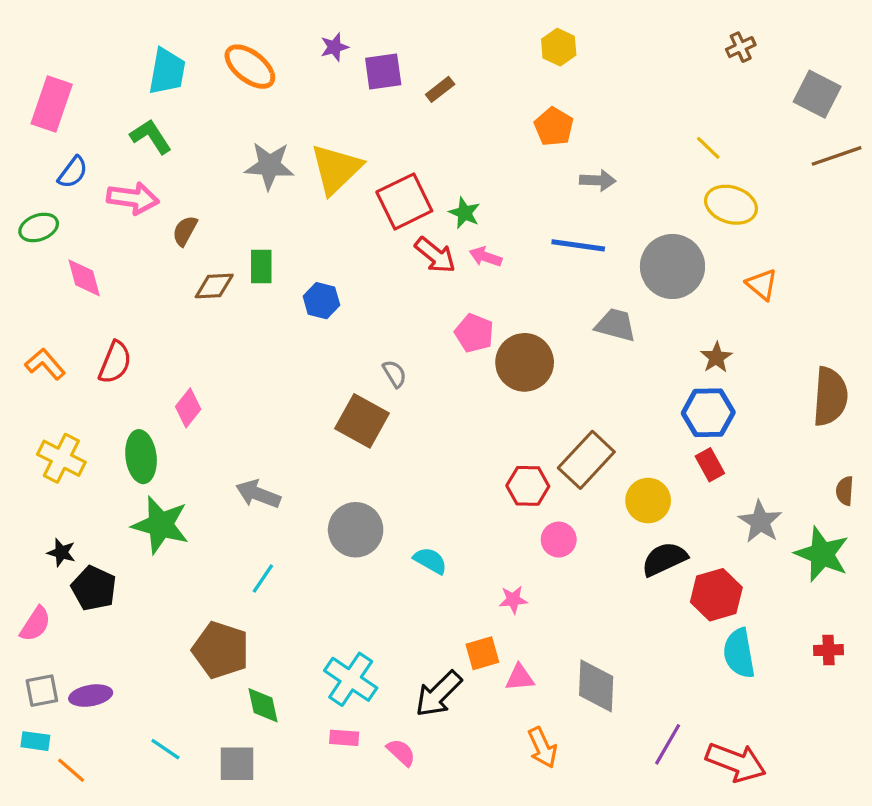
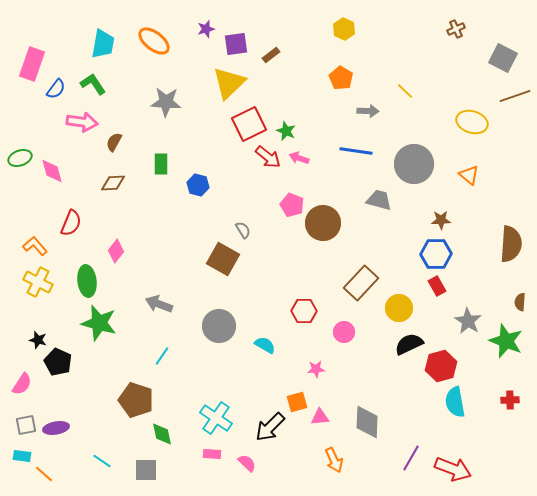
yellow line: (708, 148) -> (405, 91), moved
yellow triangle: (336, 169) -> (229, 83), moved
blue semicircle: (73, 172) -> (56, 89), moved
yellow ellipse: (731, 205) -> (472, 122), moved
green ellipse: (39, 227) -> (20, 158), moved
brown diamond: (214, 286) -> (113, 183), moved
brown star: (716, 357) -> (441, 220), turned 30
orange L-shape: (45, 364) -> (35, 246), moved
red hexagon: (528, 486) -> (304, 311), moved

